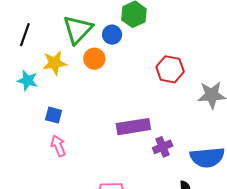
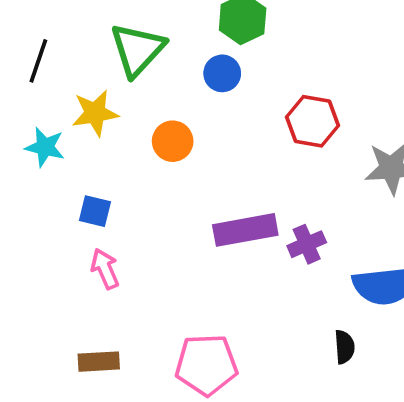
blue circle: (112, 35) -> (222, 73), moved
orange circle: (94, 59) -> (173, 141), moved
purple cross: (163, 147) -> (307, 244), moved

